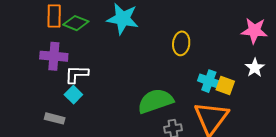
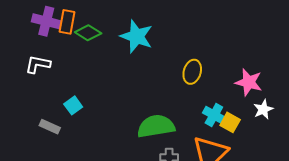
pink star: (254, 31) -> (249, 82), moved
purple cross: (54, 56) -> (46, 21), moved
white L-shape: (77, 74) -> (38, 64), moved

